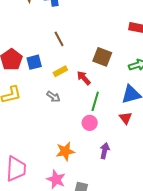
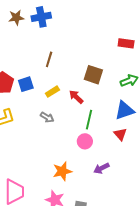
brown line: (59, 39) -> (49, 59), turned 49
purple arrow: (105, 151) -> (101, 168), turned -126

